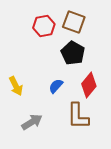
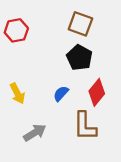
red hexagon: (44, 26) -> (16, 30), moved

